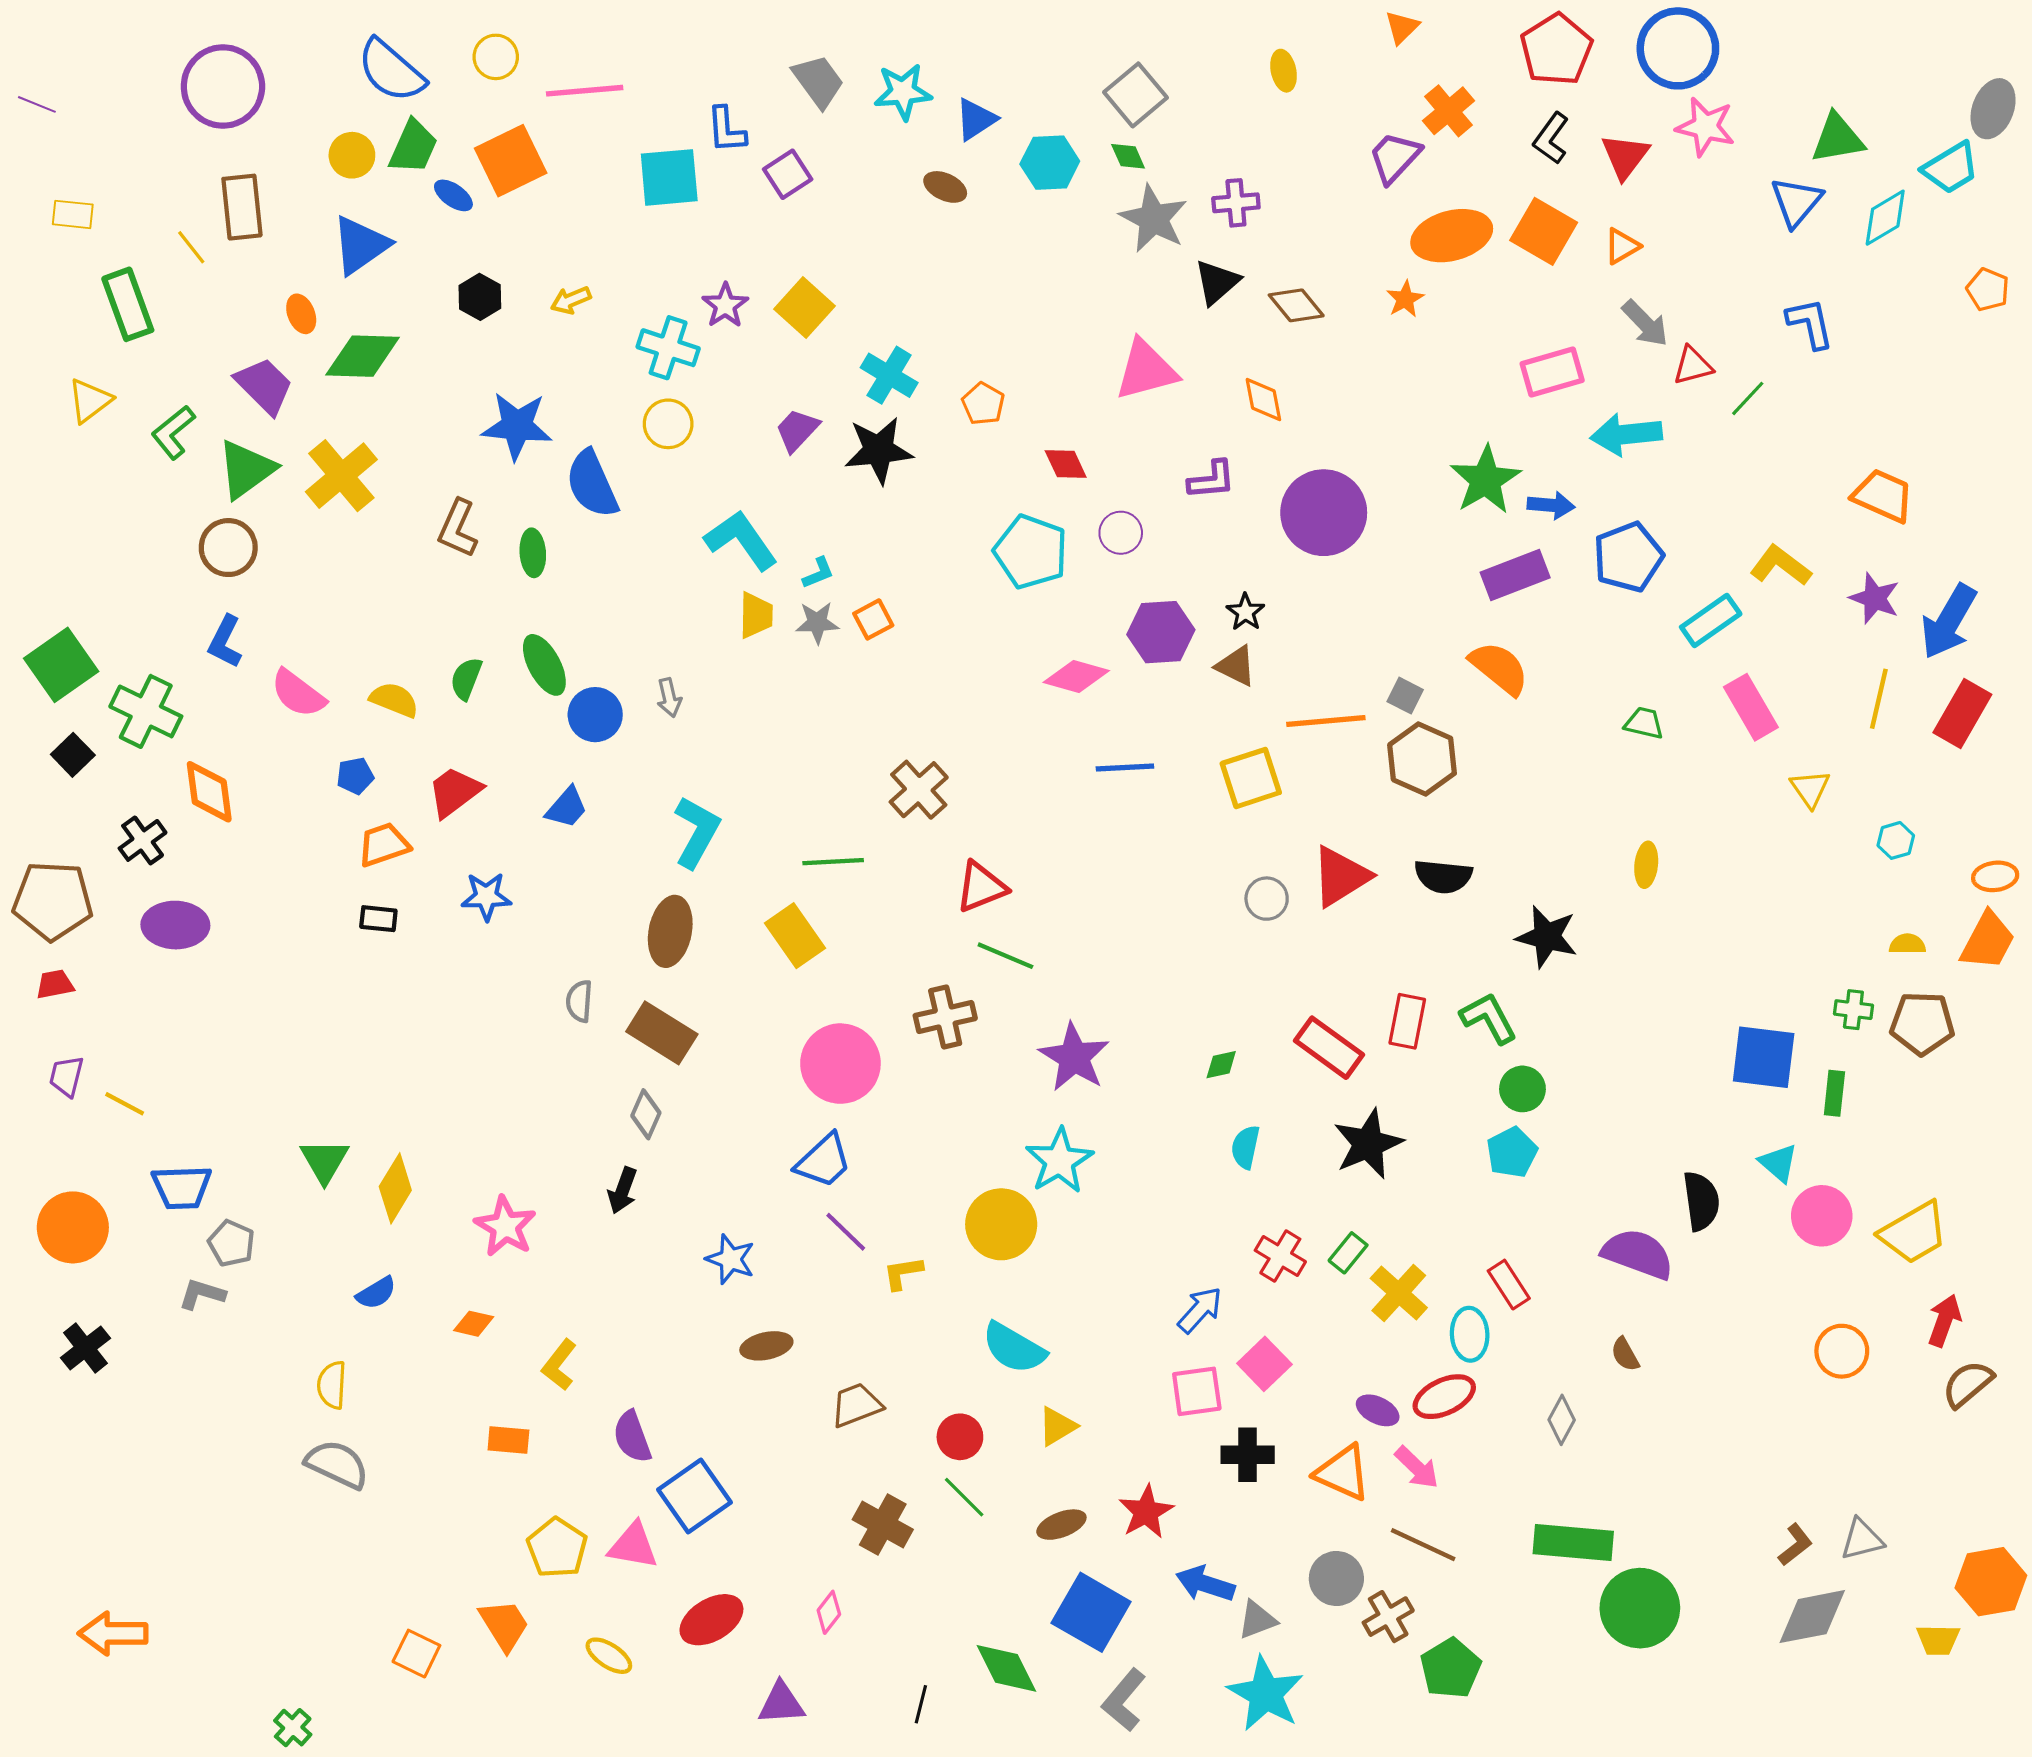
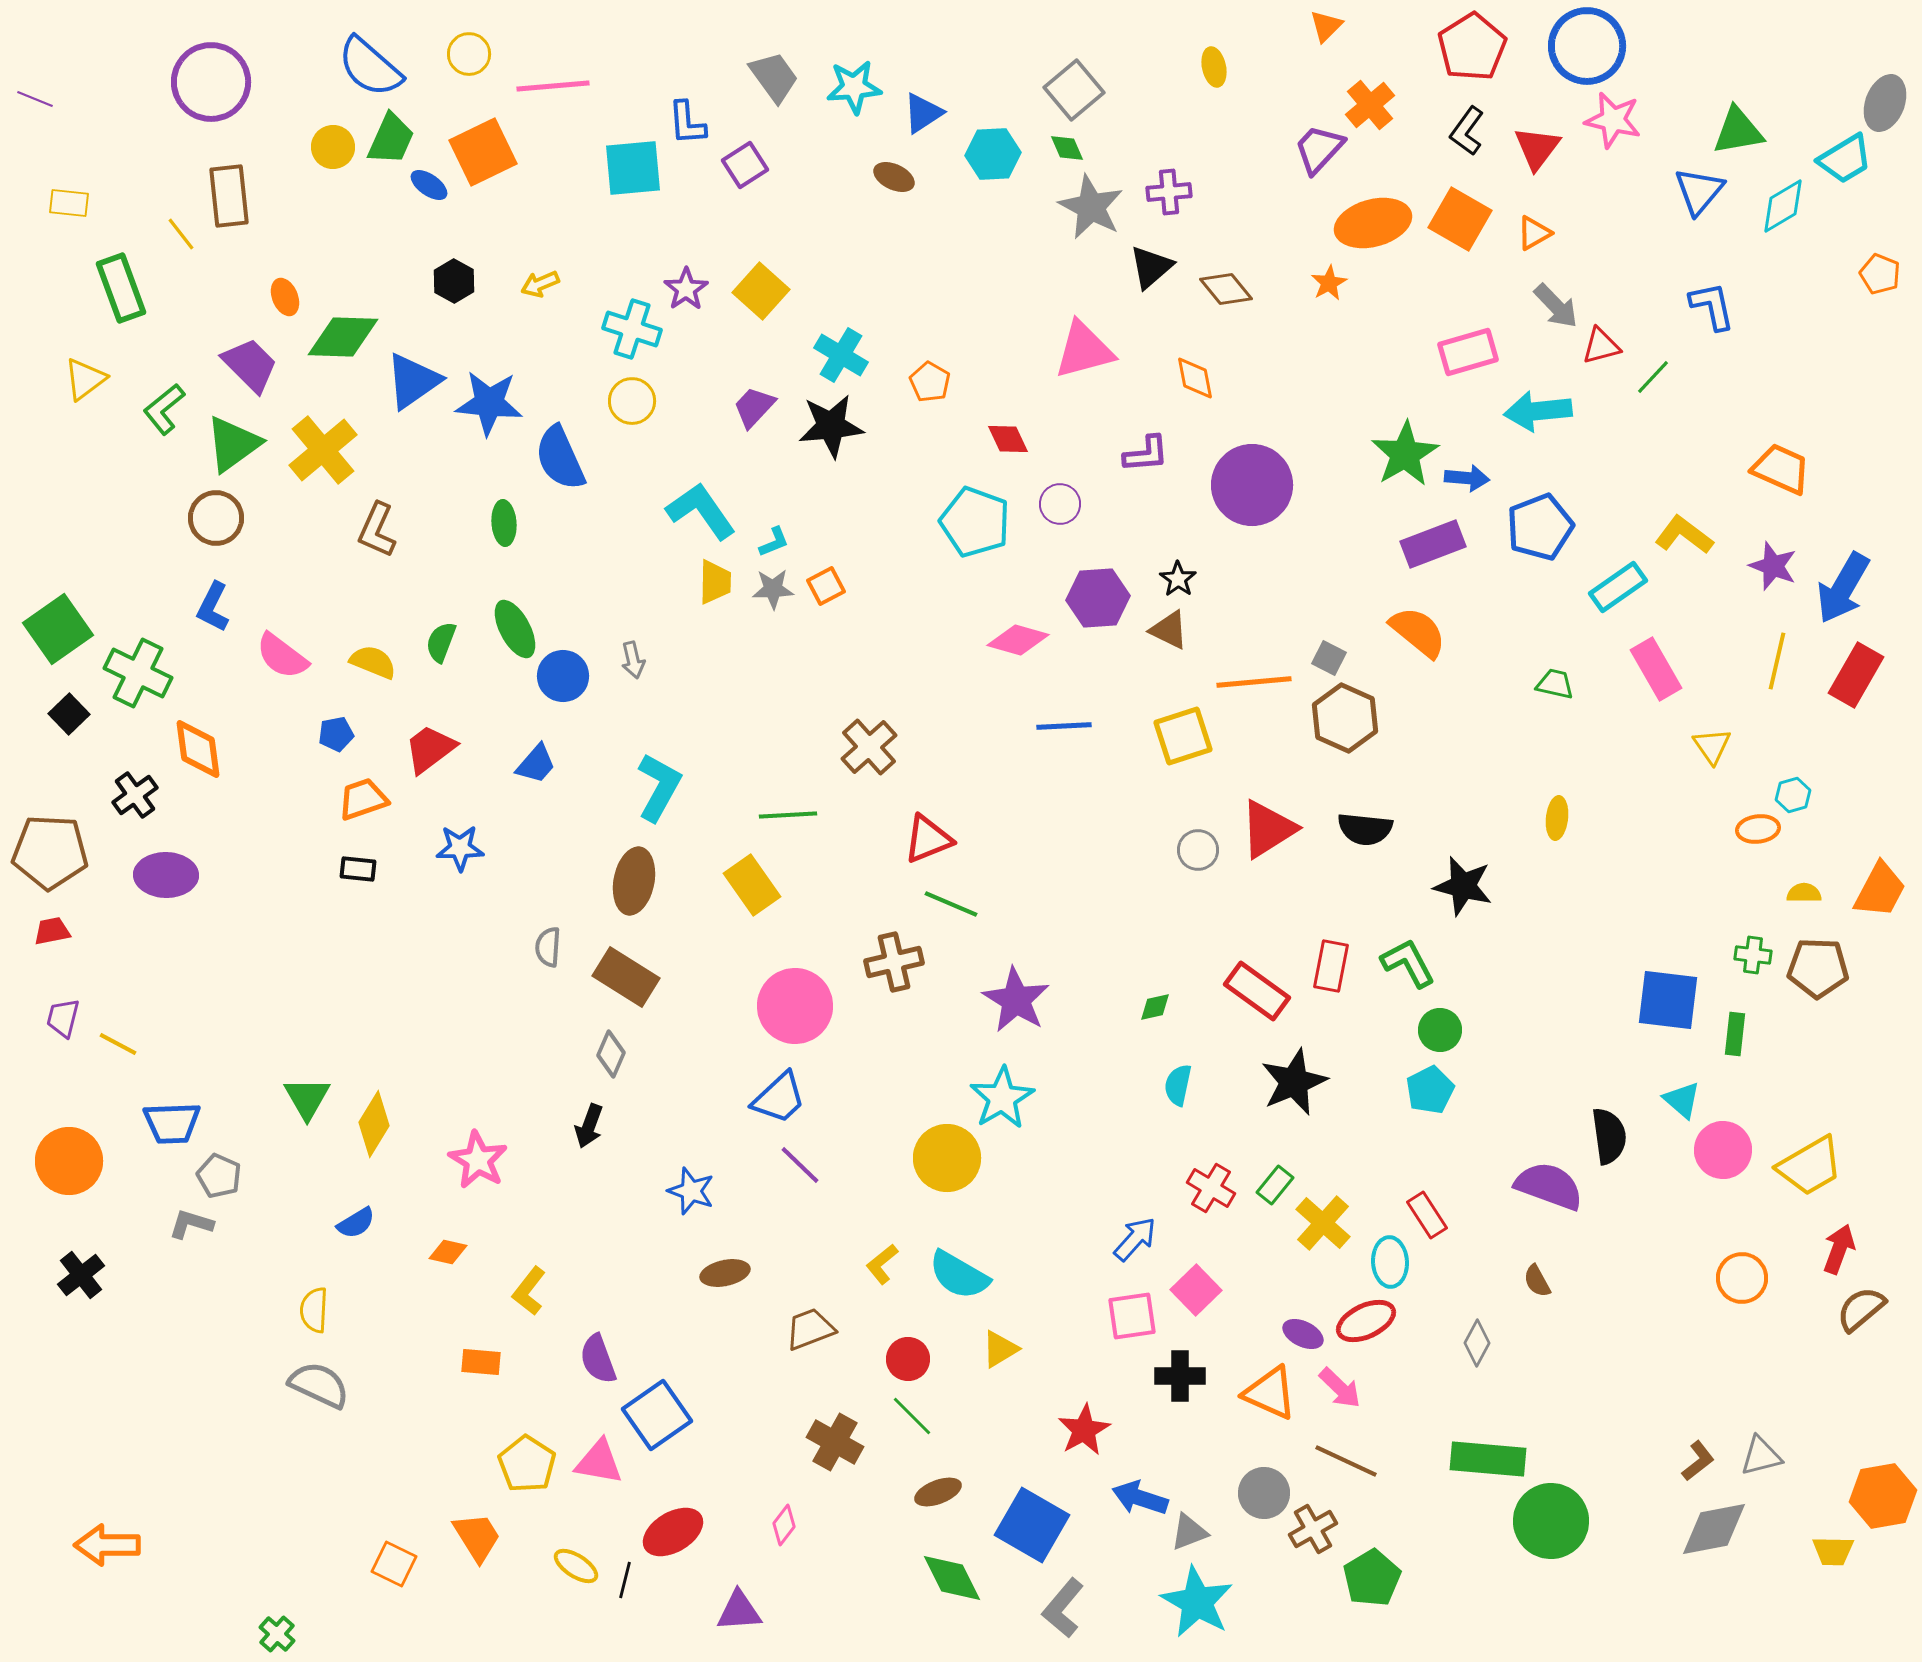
blue triangle: (360, 245) -> (413, 381), moved
brown L-shape: (458, 529) -> (377, 530), moved
orange ellipse: (1995, 876) -> (1758, 829), moved
yellow L-shape: (903, 1273) -> (882, 1264), moved, turned -30
brown ellipse: (1061, 1525) -> (938, 1492), moved
black line: (921, 1704) -> (625, 1580), moved

